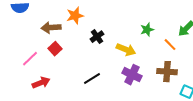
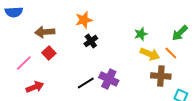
orange star: (75, 16) -> (84, 20), moved
orange line: (170, 45) -> (171, 53), moved
yellow arrow: (126, 50) -> (150, 54), moved
purple cross: (132, 75) -> (109, 79), moved

